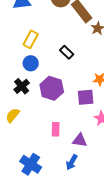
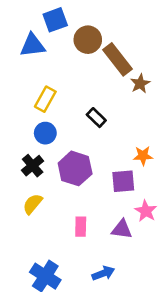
yellow semicircle: (13, 115) -> (33, 204), moved
purple triangle: (80, 140) -> (122, 229), moved
blue arrow: (72, 162) -> (103, 273), turned -140

